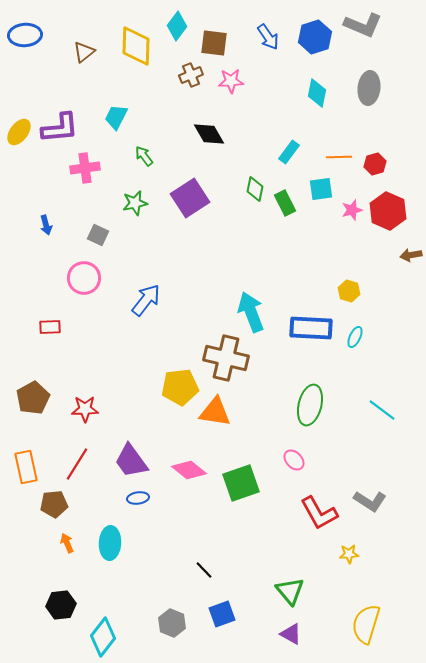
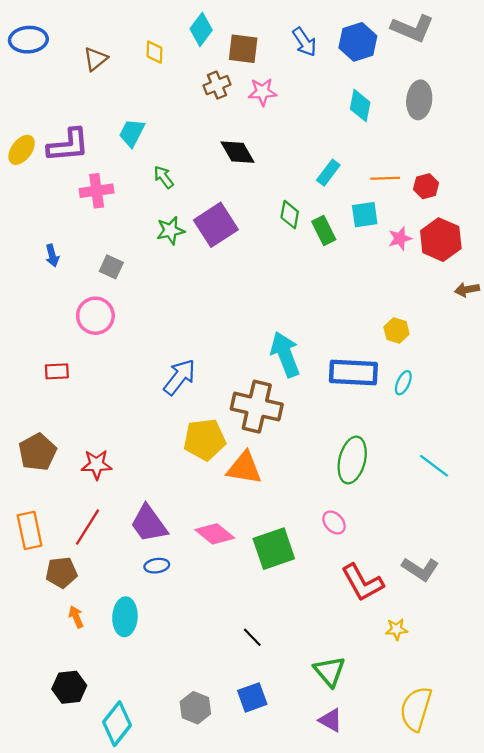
yellow diamond: (136, 46) -> (155, 52), size x0.5
green star: (135, 203) -> (170, 231), moved
blue arrow: (146, 300) -> (180, 377), moved
black line: (204, 570) -> (252, 637), moved

